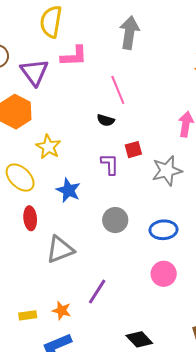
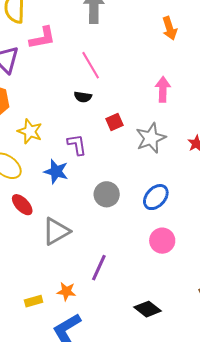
purple L-shape: (110, 164) -> (77, 145), moved
red ellipse: (30, 218) -> (22, 205), turned -30
blue ellipse: (164, 230) -> (156, 197), turned -36

